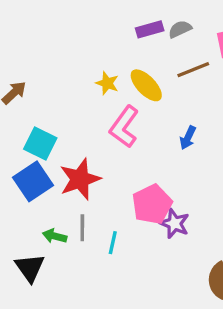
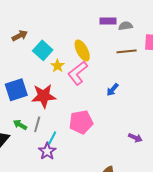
yellow star: (107, 83) -> (58, 66), moved
yellow ellipse: (146, 85) -> (82, 50), moved
cyan square: (40, 143) -> (43, 50), moved
purple star: (174, 223) -> (47, 151), moved

